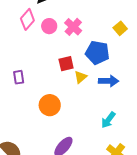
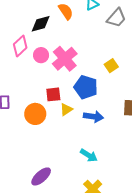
pink cross: (73, 27) -> (65, 59), size x1.4
orange circle: (50, 105) -> (35, 114), moved
cyan arrow: (108, 120) -> (89, 155), turned -102

